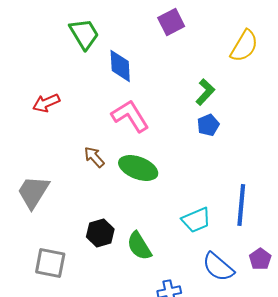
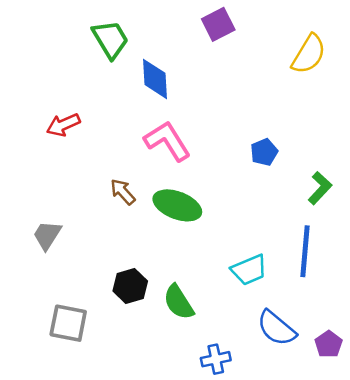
green L-shape: (205, 92) -> (320, 188), moved
gray trapezoid: (33, 192) -> (47, 235), size x0.7
purple pentagon: (260, 259) -> (329, 344), moved

